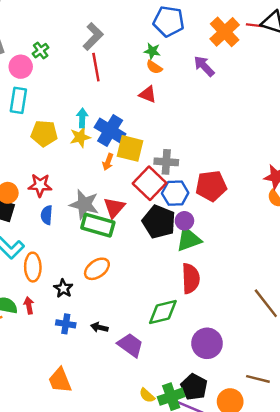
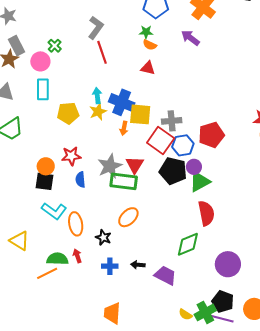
gray star: (84, 204) -> (110, 166), turned -30
orange trapezoid: (60, 380) -> (112, 313), turned 35

